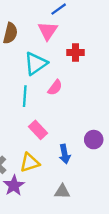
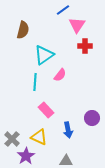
pink triangle: (48, 31) -> (77, 25), moved
red cross: (76, 53) -> (85, 46), moved
yellow triangle: (30, 163) -> (39, 137), turned 42

